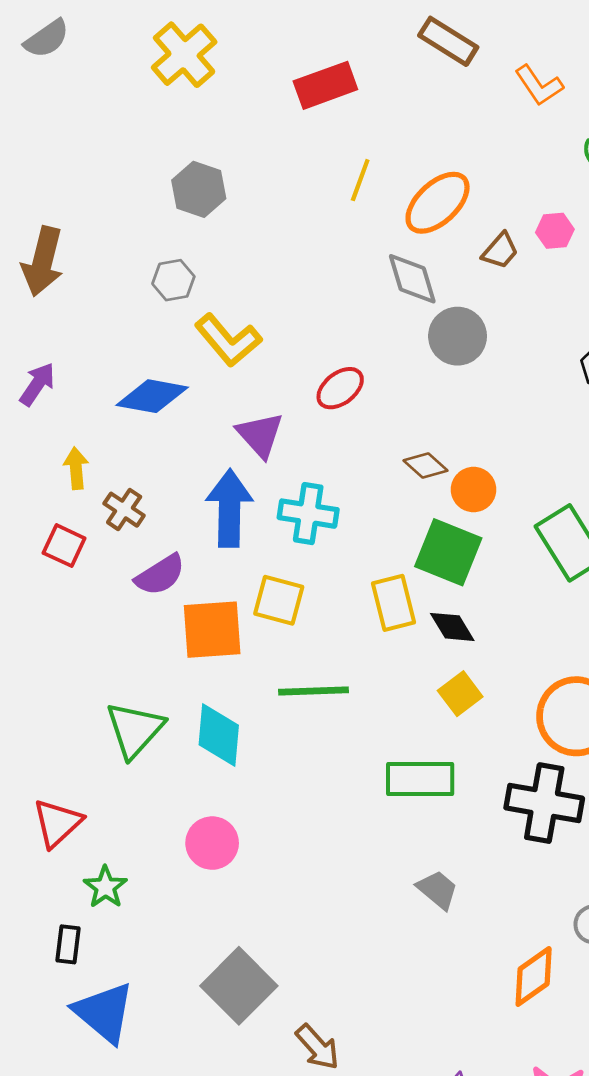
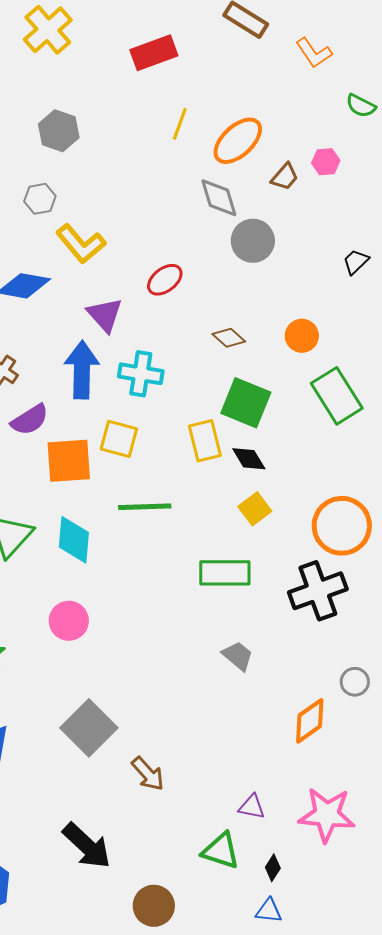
orange circle: (474, 490) -> (302, 336), moved
black cross: (544, 803) -> (318, 591), turned -30

